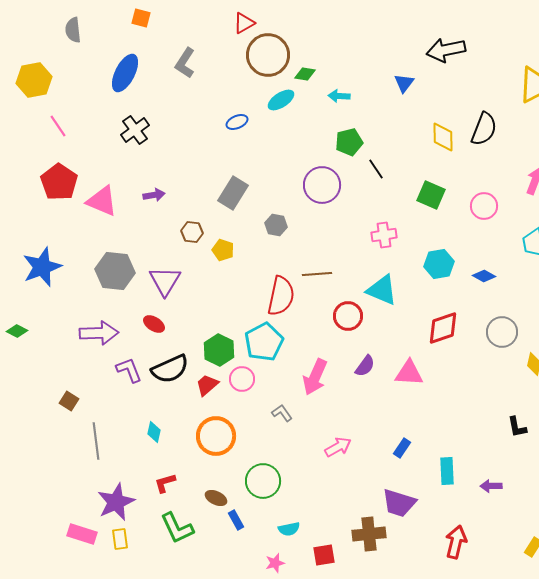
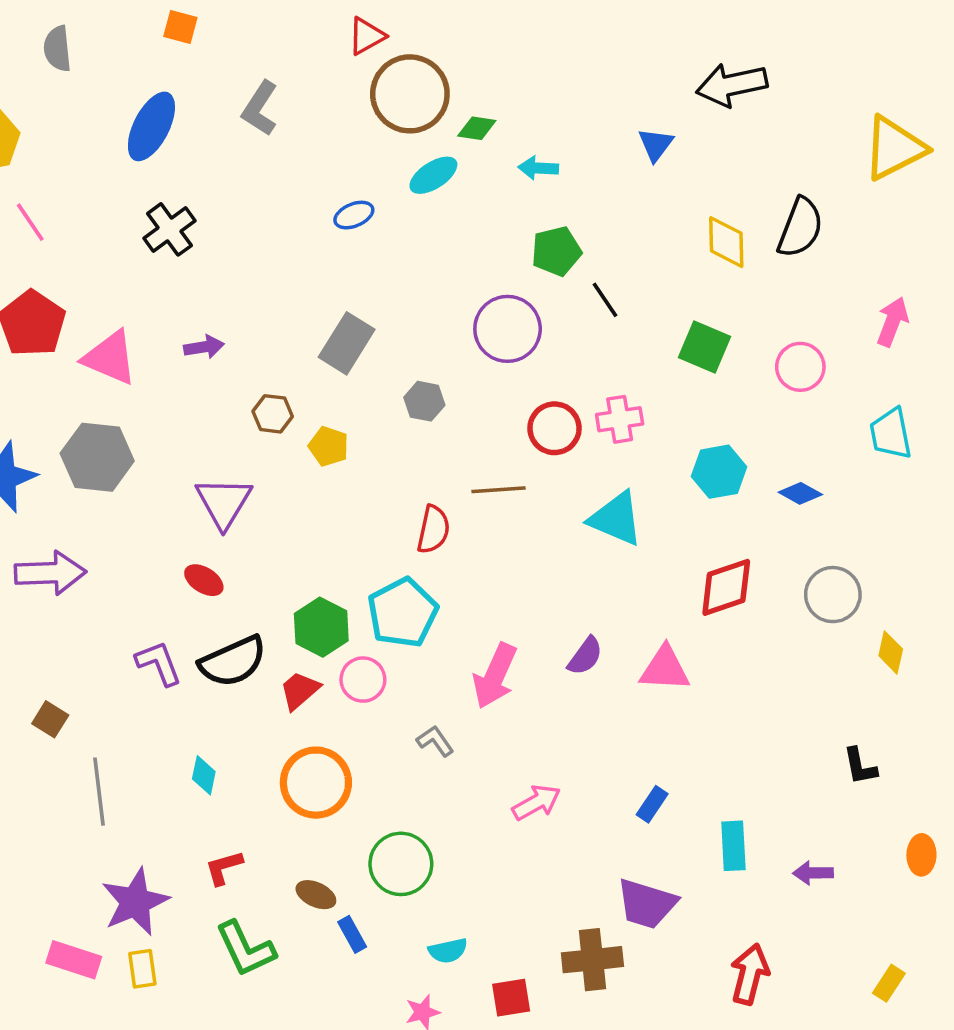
gray hexagon: (115, 271) -> (97, 457), moved
red semicircle: (281, 296) -> (433, 530), size x0.7
red circle: (348, 316) -> (555, 428), moved
purple arrow: (99, 333) -> (50, 573), moved

